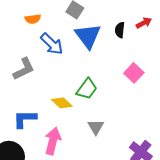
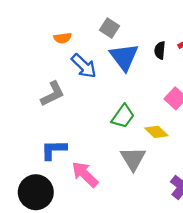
yellow diamond: (62, 103) -> (156, 132), moved
gray triangle: (96, 127) -> (133, 159), size x1.4
pink arrow: (53, 141) -> (85, 174), turned -60

